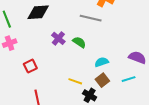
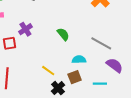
gray line: (91, 18) -> (101, 43), moved
purple cross: (58, 38) -> (25, 29), moved

